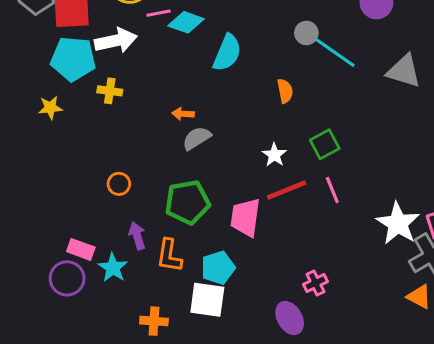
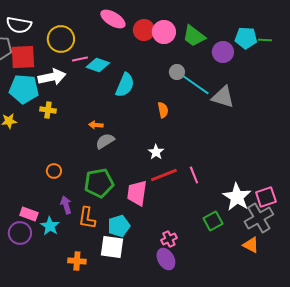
gray triangle: (404, 71) -> (223, 97), moved
green square: (325, 144) -> (213, 221), moved
pink cross: (316, 283) -> (169, 239), moved

